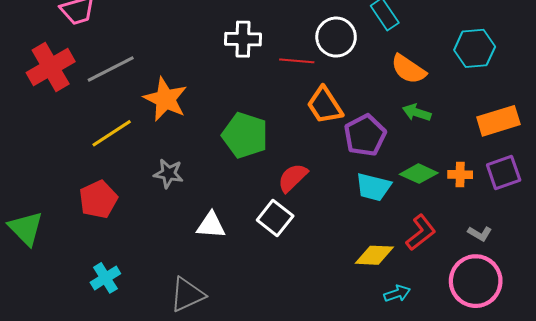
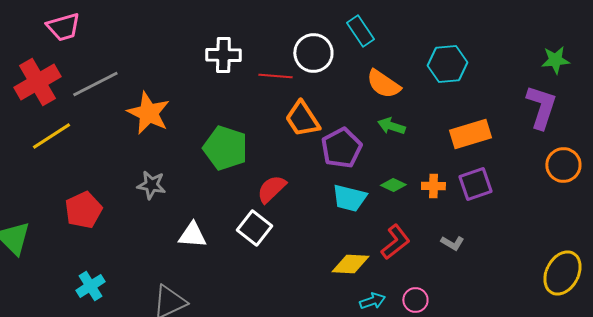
yellow line: (112, 133) -> (51, 136), moved
green diamond: (419, 174) -> (393, 185), size x0.7
pink circle: (476, 281) -> (415, 300), moved, size x0.5

